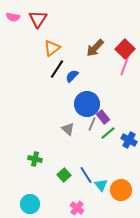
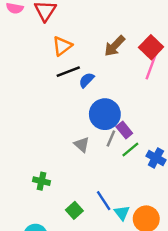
black line: (57, 69) -> (68, 72), turned 36
green square: (64, 175) -> (74, 210), moved

